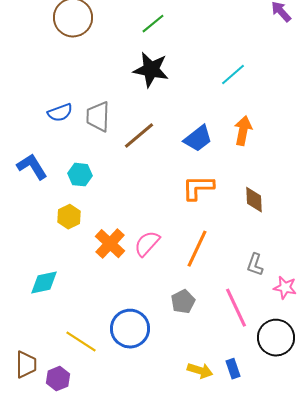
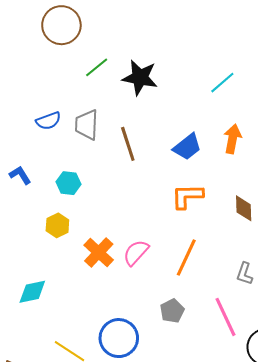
green line: (153, 24) -> (97, 67), moved
brown line: (139, 136) -> (128, 144), turned -68
blue L-shape: (32, 167) -> (20, 175), size x0.7

